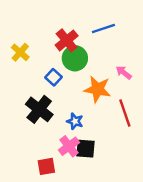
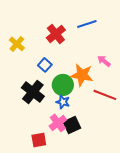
green circle: (75, 58) -> (63, 85), moved
red line: (125, 113) -> (105, 95), turned -50
black square: (86, 149) -> (72, 125), turned -30

